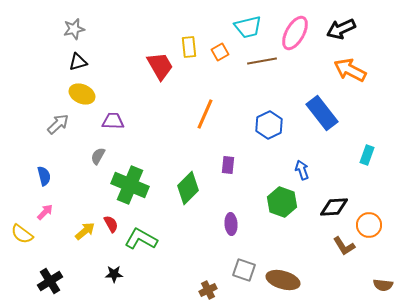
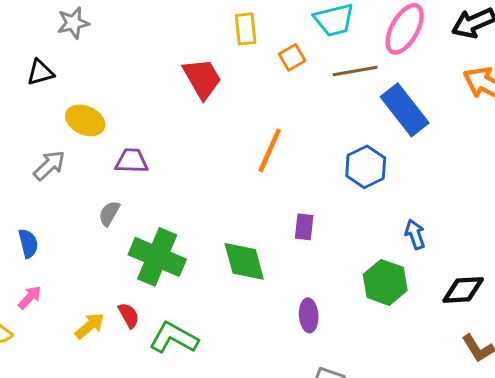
yellow rectangle: (189, 47) -> (246, 29), moved
black triangle: (78, 62) -> (40, 72), moved
blue rectangle: (322, 113) -> (405, 110), moved
green diamond: (188, 188) -> (244, 261), turned -60

